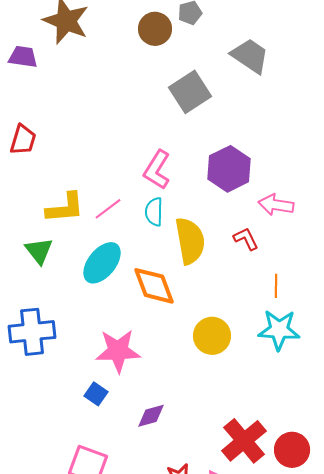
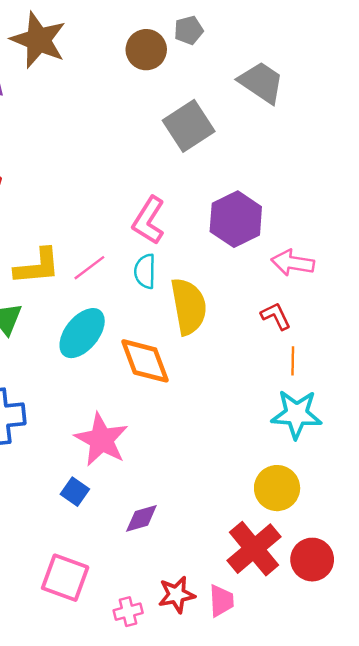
red L-shape: (246, 239) -> (276, 316), moved
yellow circle: (212, 336) -> (277, 488), moved
pink star: (118, 351) -> (101, 440), turned 30

